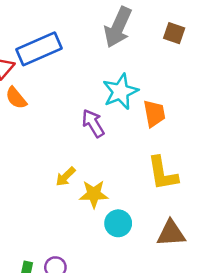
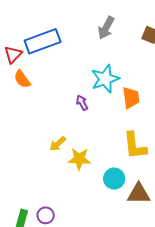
gray arrow: (118, 27) -> (106, 28), size x0.7
purple arrow: (93, 123) -> (82, 103), size x0.7
cyan circle: (118, 223) -> (114, 179), moved

